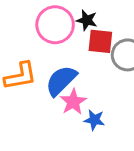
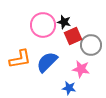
red square: (100, 41) -> (73, 36), turned -30
pink star: (73, 102) -> (81, 69), moved, turned -30

